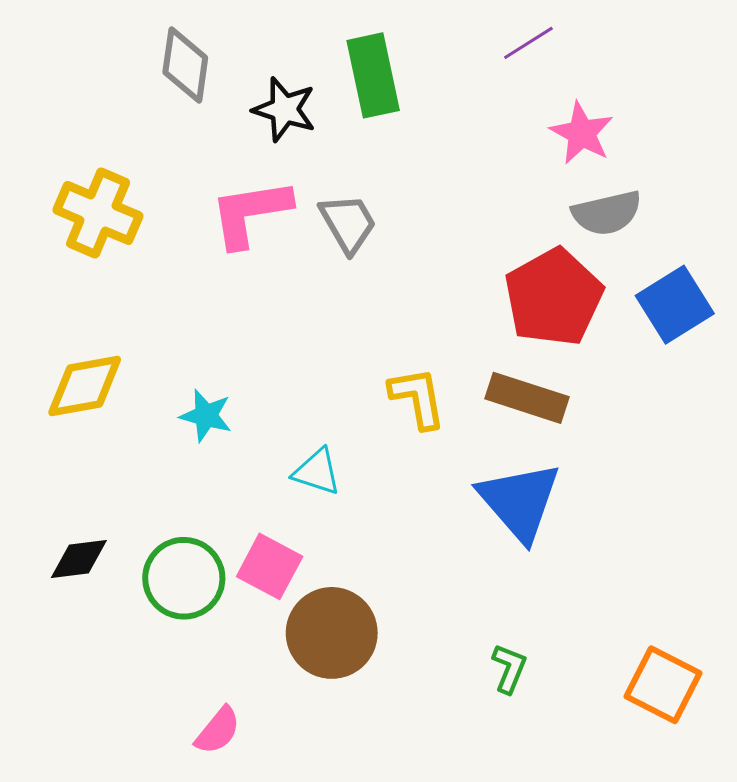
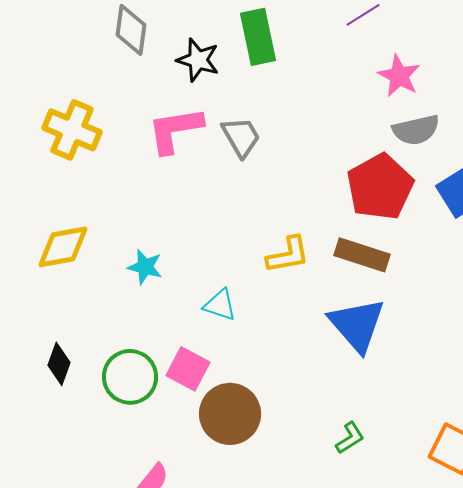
yellow L-shape: (417, 398) -> (288, 255), turned 90
black diamond: (79, 559) -> (59, 364), turned -63
green L-shape: (509, 668) -> (350, 438), turned 36

